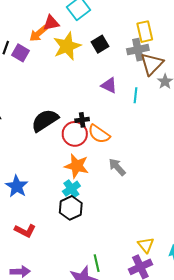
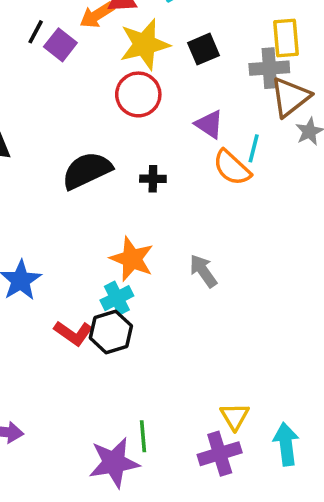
red circle: (75, 134) -> (138, 94), moved
orange semicircle: (99, 134) -> (232, 168), moved
red L-shape: (25, 231) -> (73, 333), moved

